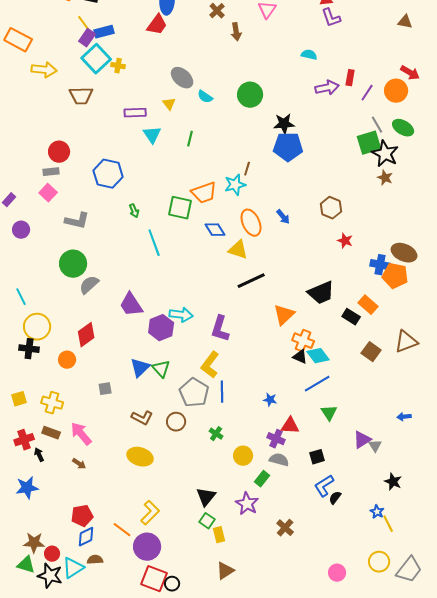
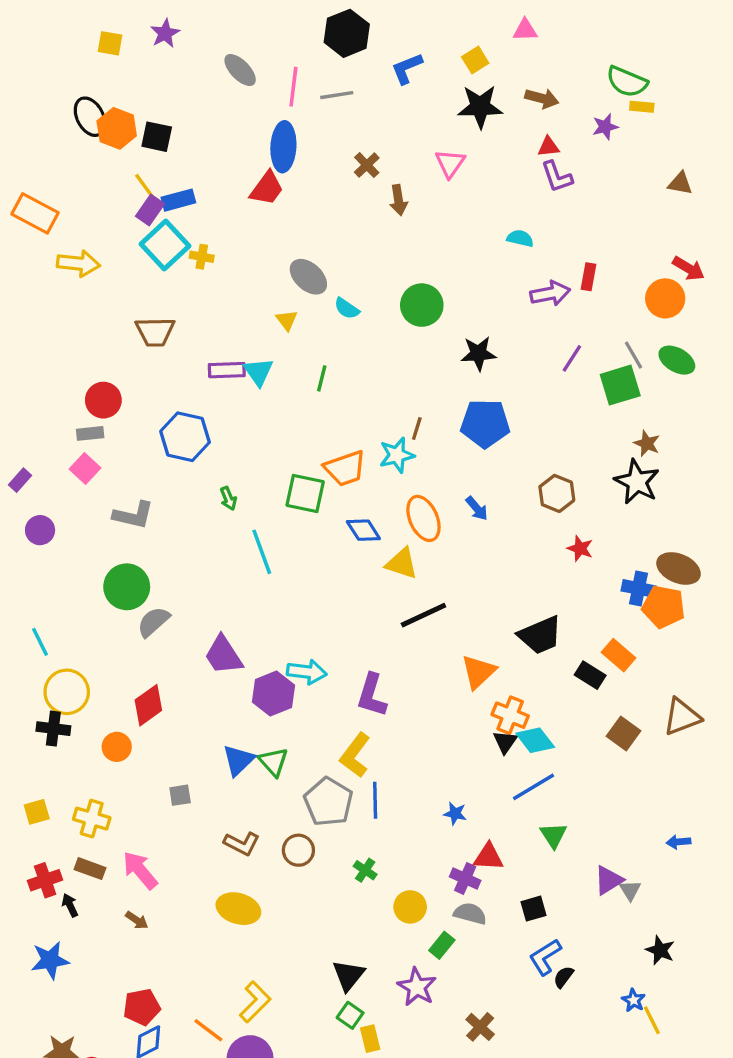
purple line: (367, 93) -> (572, 358), moved
brown trapezoid: (81, 96) -> (155, 332), moved
purple rectangle: (135, 113) -> (227, 370), moved
blue pentagon: (288, 147) -> (485, 423), moved
black star: (385, 154) -> (637, 482), moved
black triangle: (300, 357) -> (505, 742), turned 42

